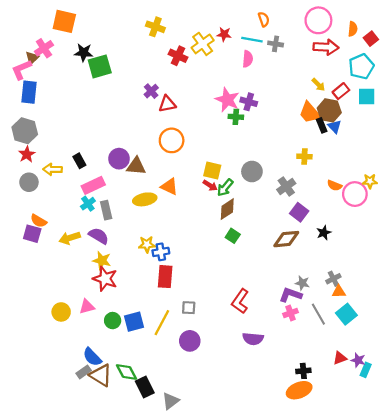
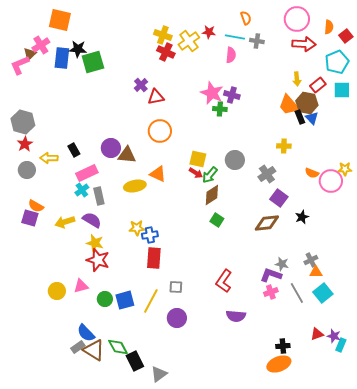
yellow cross: (155, 27) -> (163, 35), moved
yellow arrow: (318, 85) -> (297, 79), turned 40
blue rectangle: (29, 92) -> (62, 58), moved

